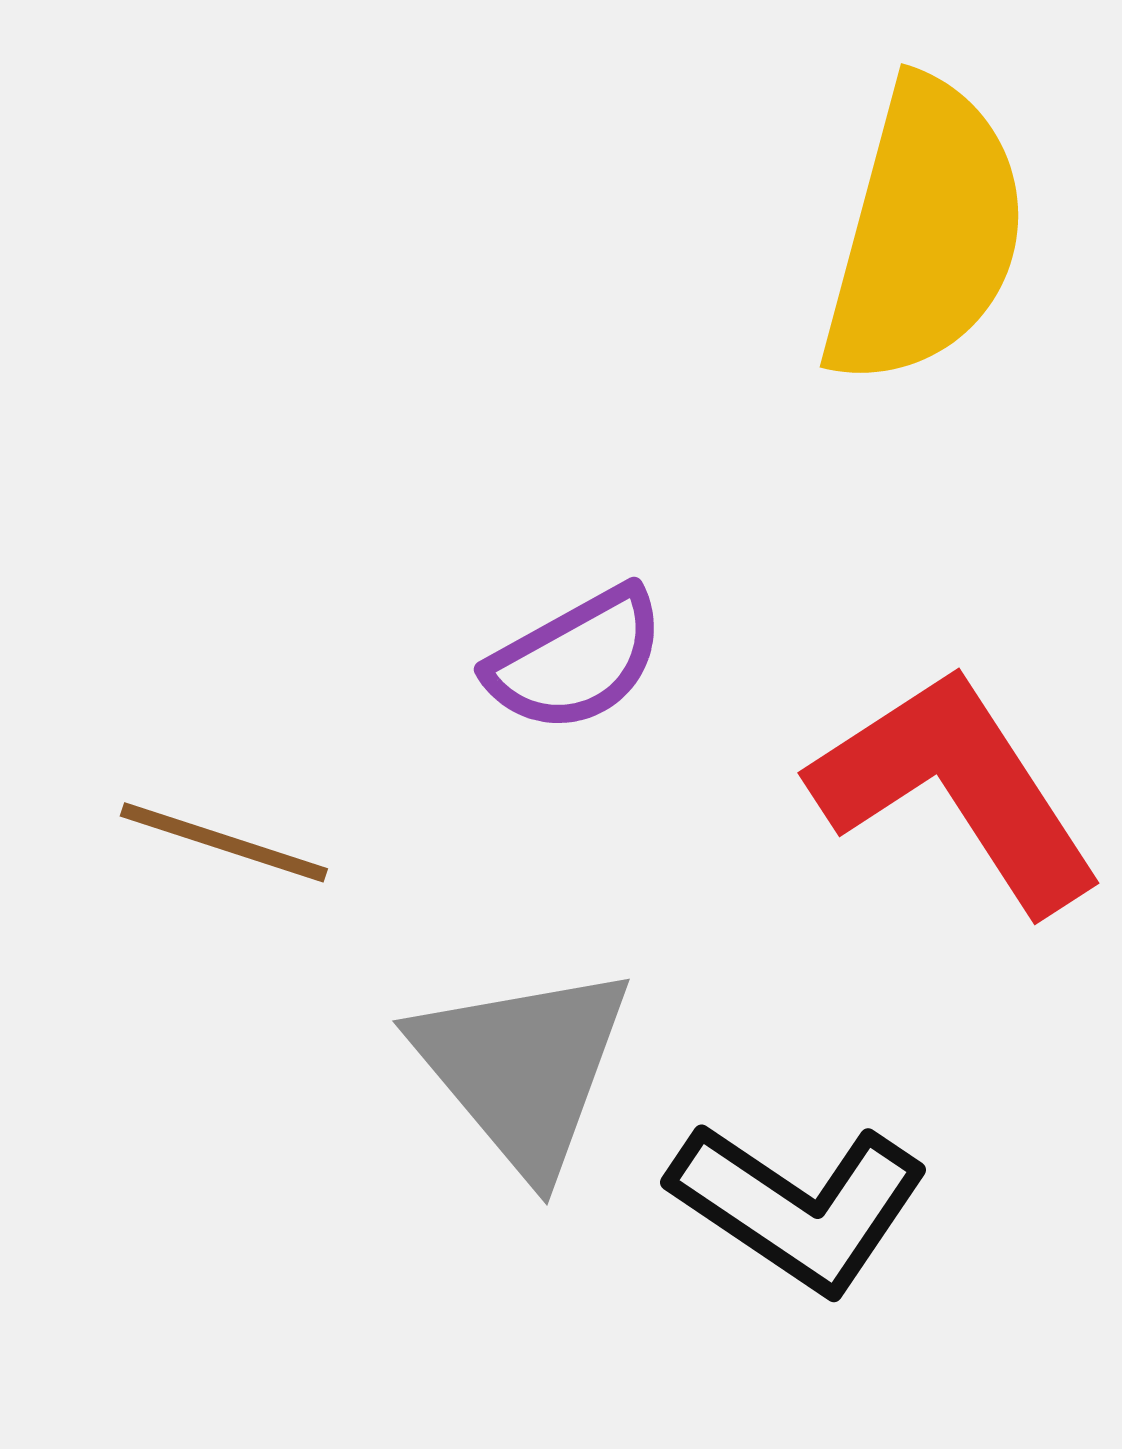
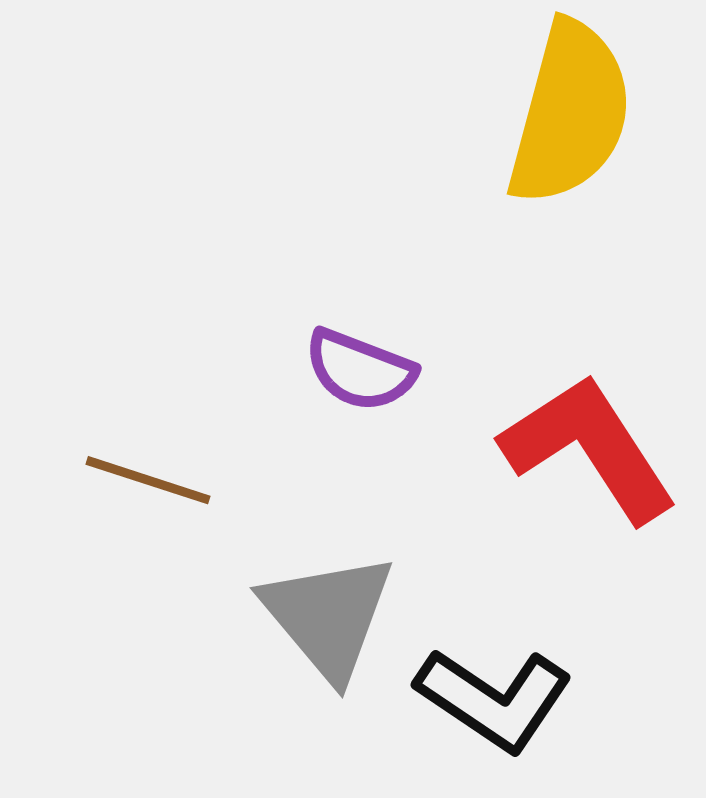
purple semicircle: (576, 660) -> (360, 370), turned 50

